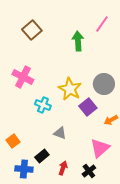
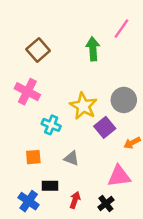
brown square: (32, 30) -> (38, 50), moved
orange square: (13, 141) -> (33, 157), moved, turned 32
pink triangle: (100, 148) -> (119, 176), turned 35
black rectangle: (42, 156) -> (50, 186), turned 40
blue cross: (24, 169) -> (29, 201), turned 30

